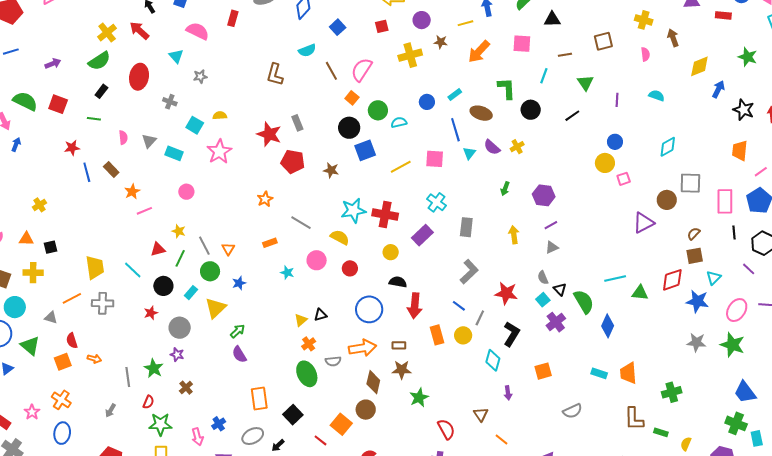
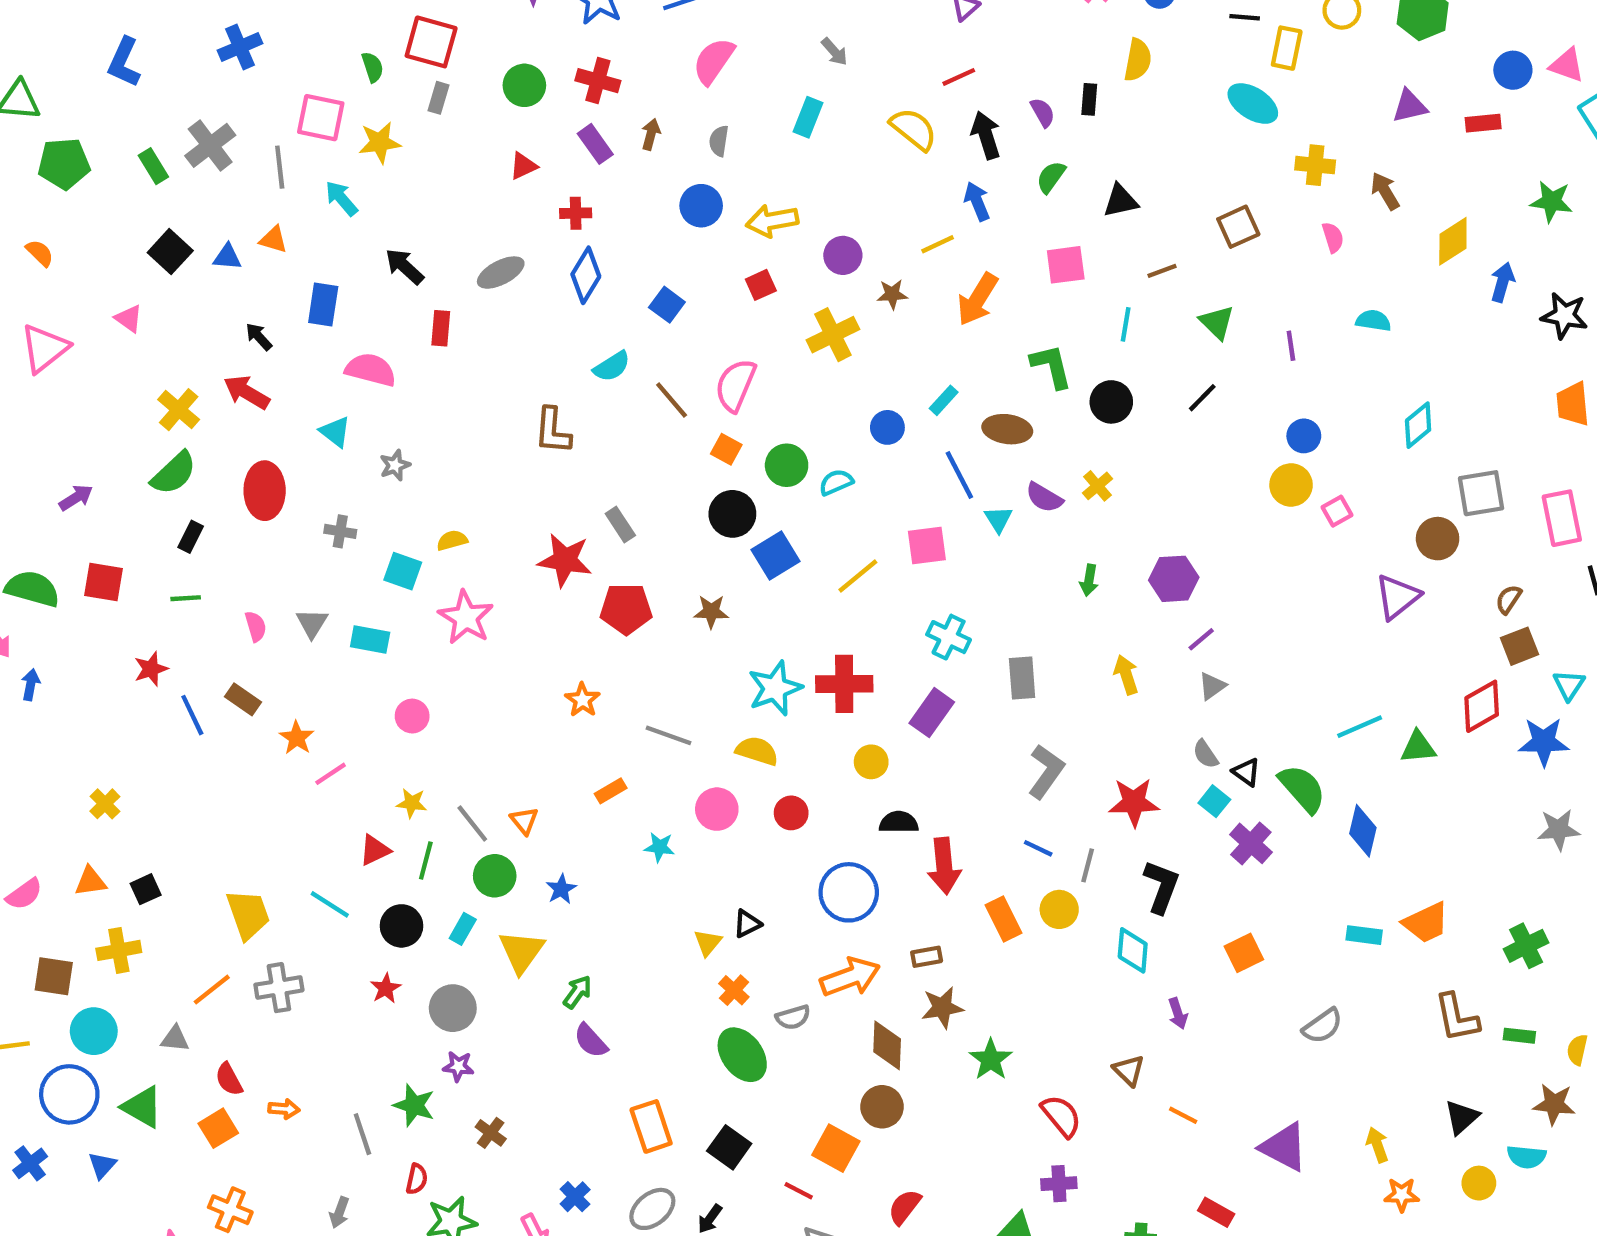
orange trapezoid: (628, 373) -> (1426, 923), turned -100

